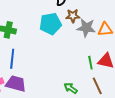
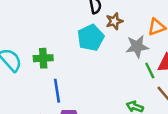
gray star: (86, 28) -> (137, 46), moved

